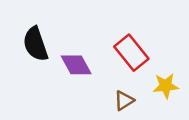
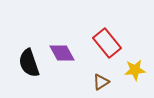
black semicircle: (36, 44) -> (29, 63), moved

